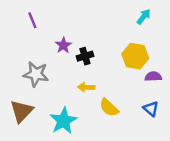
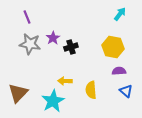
gray star: (36, 74) -> (30, 44), moved
purple semicircle: (153, 76) -> (119, 71), moved
yellow arrow: (86, 87) -> (65, 81), moved
yellow semicircle: (109, 108) -> (91, 90), turned 42

